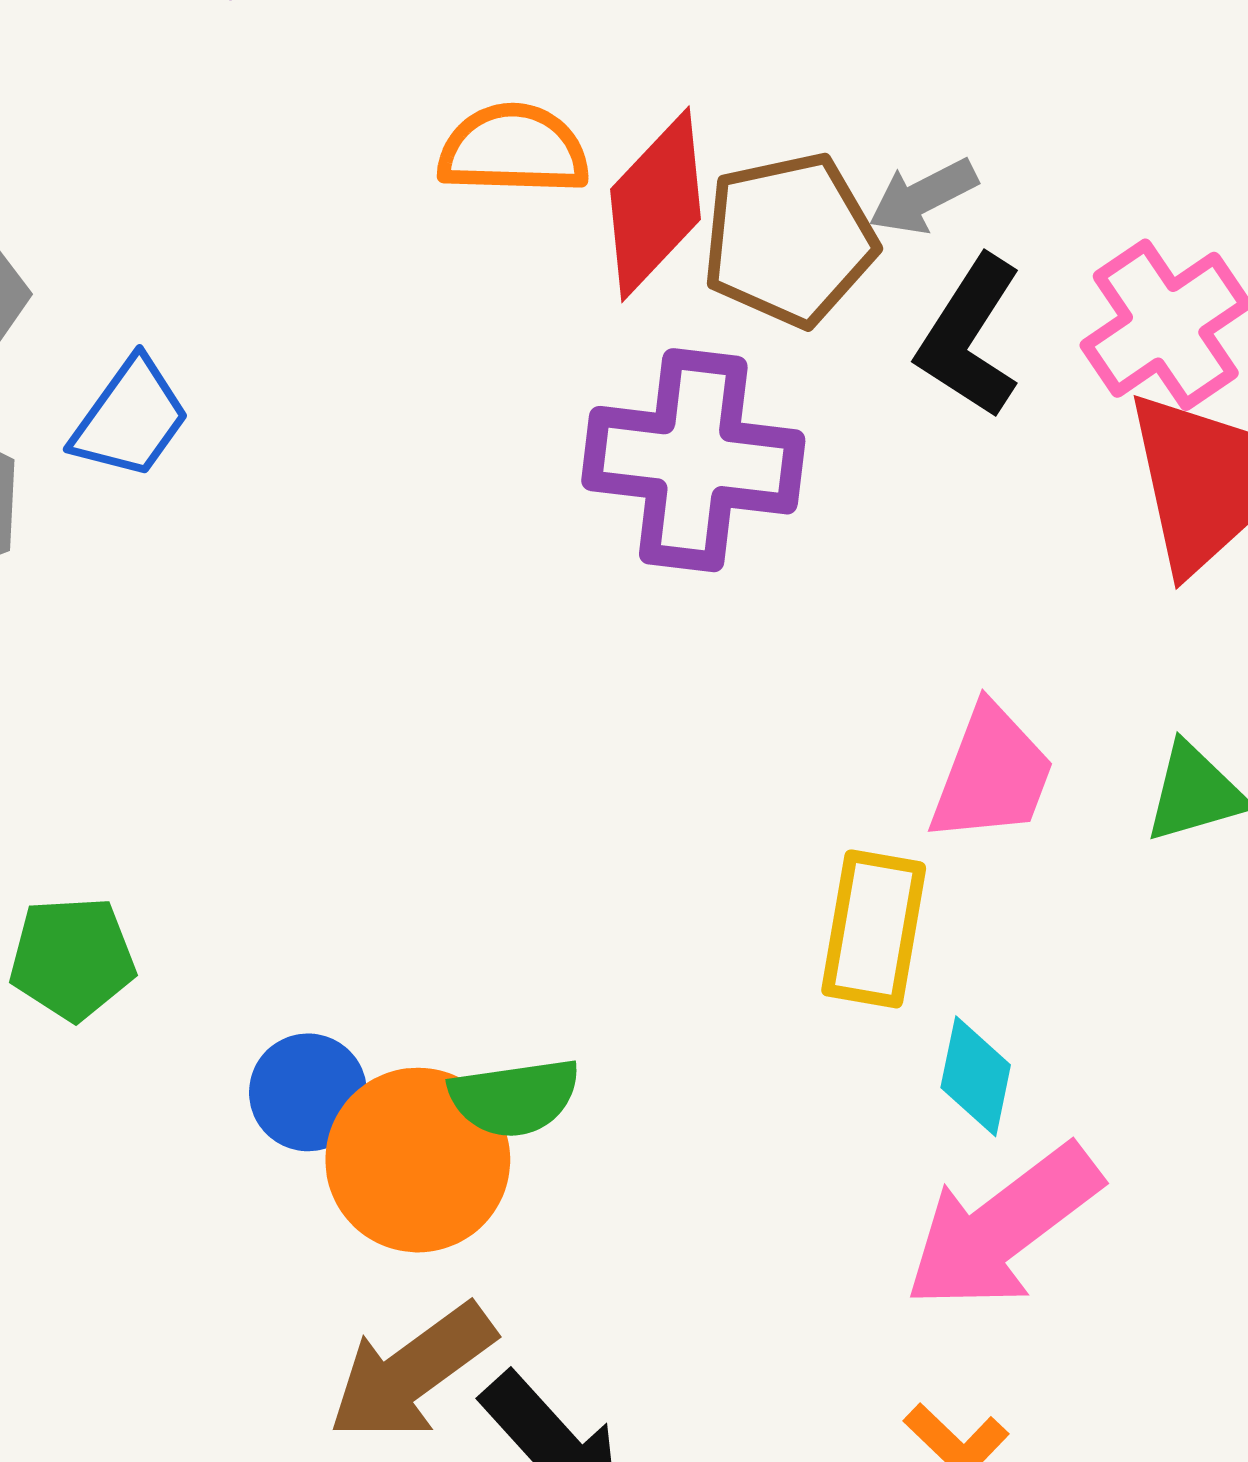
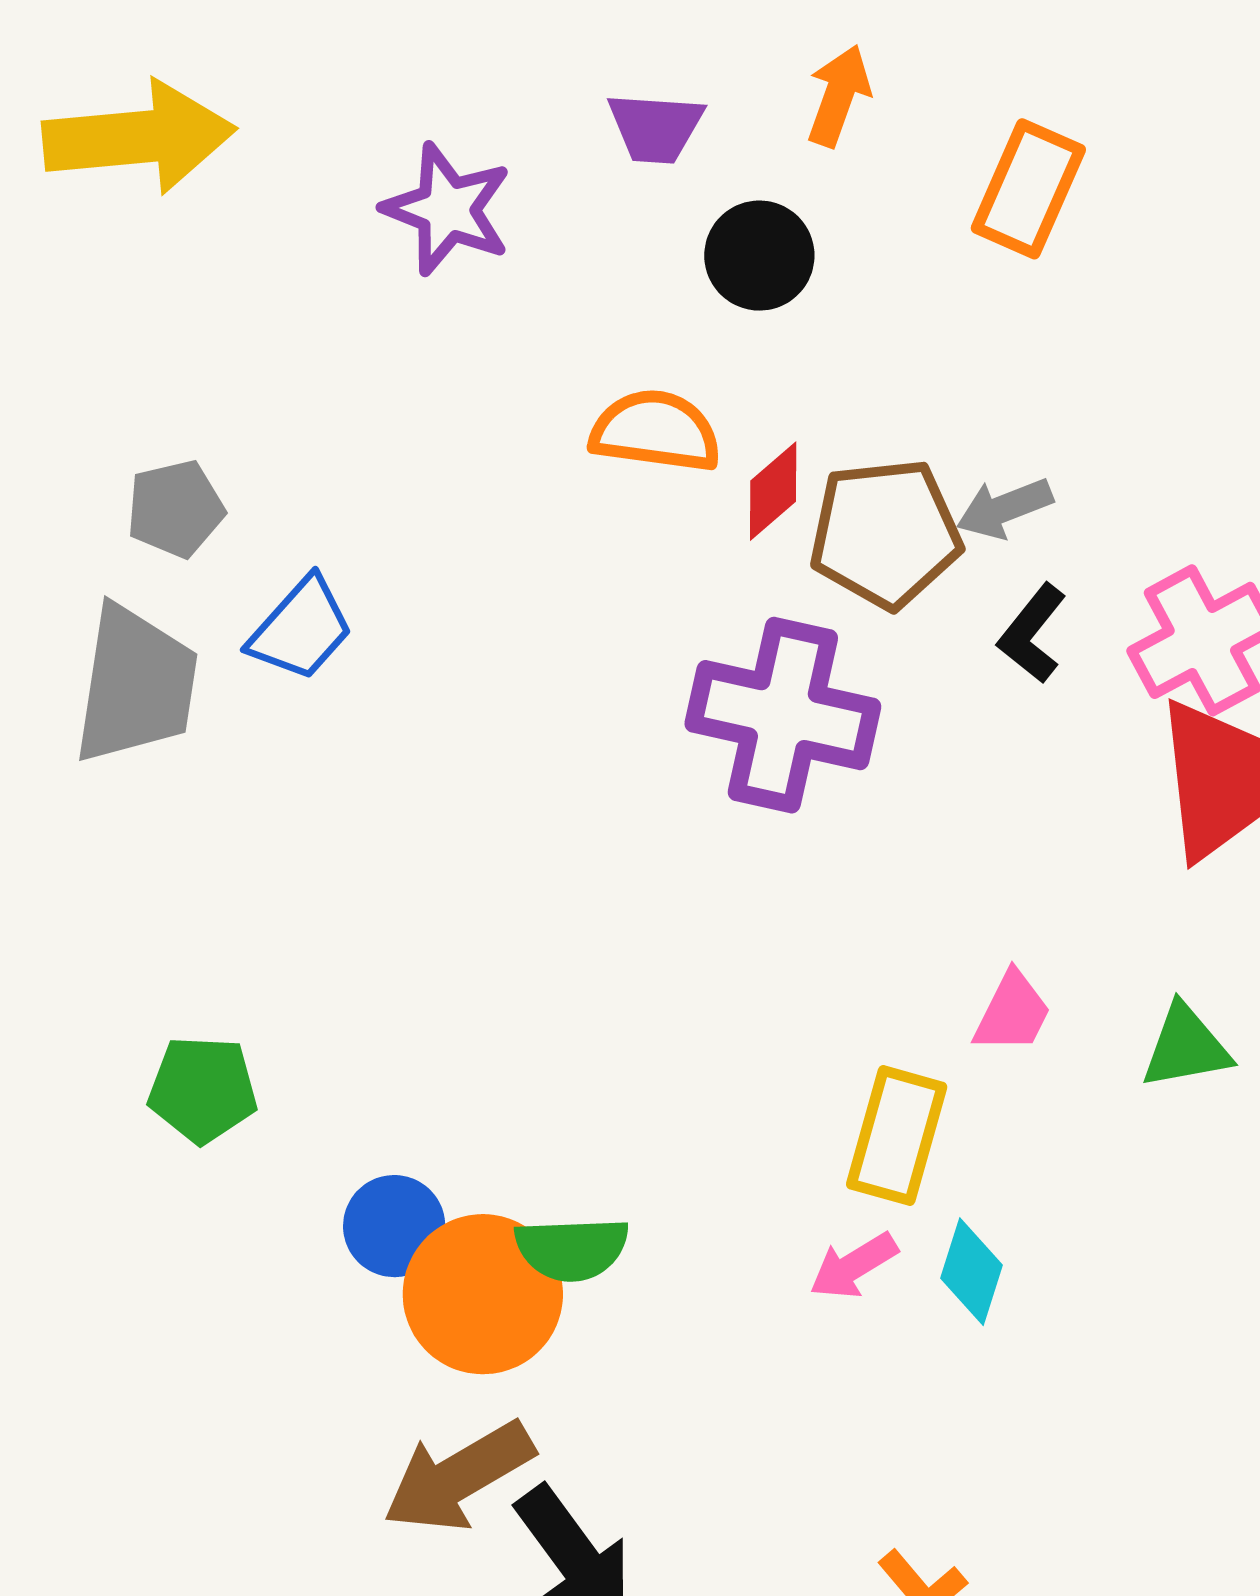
red diamond: (655, 204) -> (773, 491), size x0.6
black L-shape: (970, 337) -> (1032, 634), size x0.7
pink trapezoid: (992, 774) -> (1012, 1012), size x0.7
pink arrow: (1003, 1227) -> (853, 1266), moved, size x0.5

